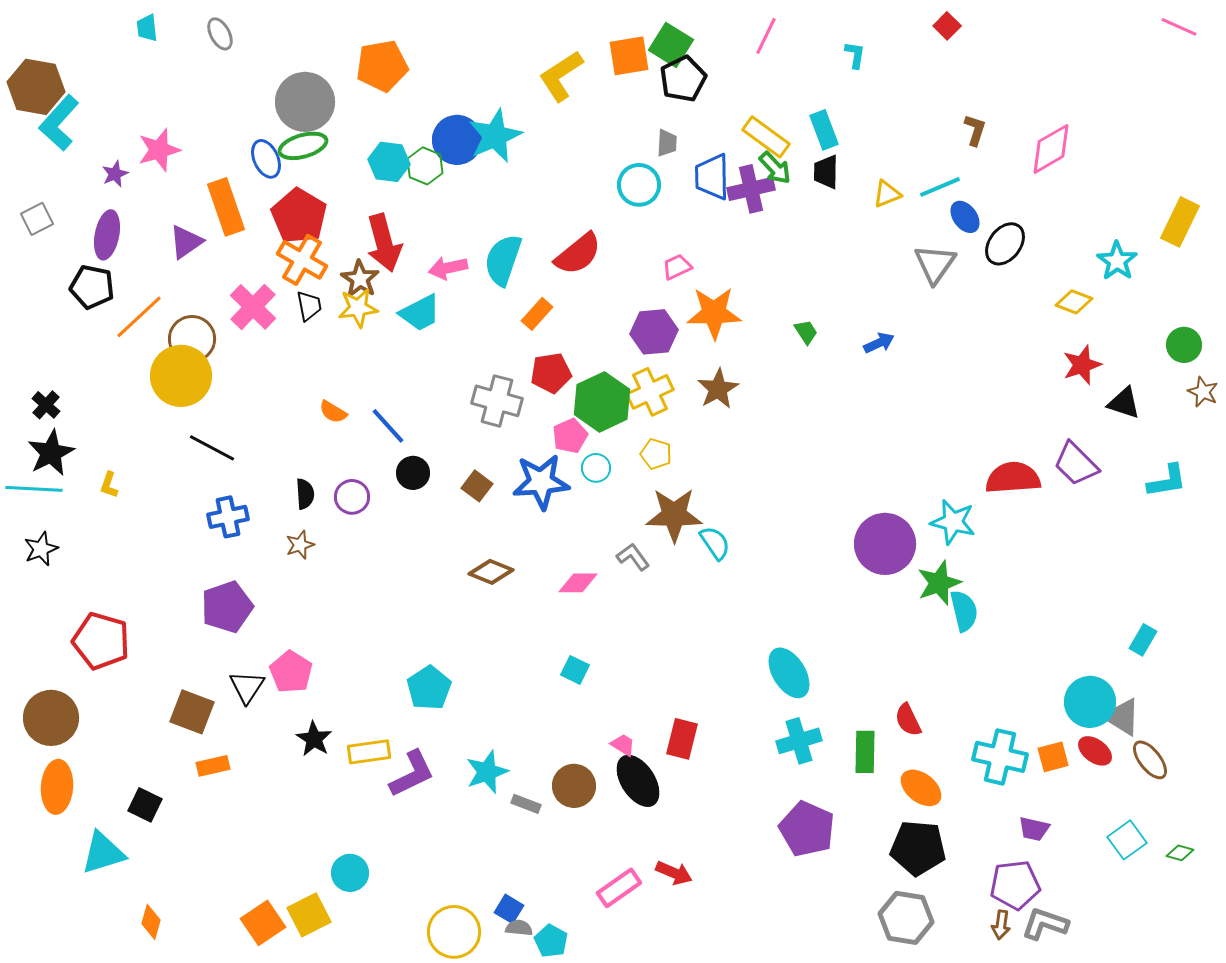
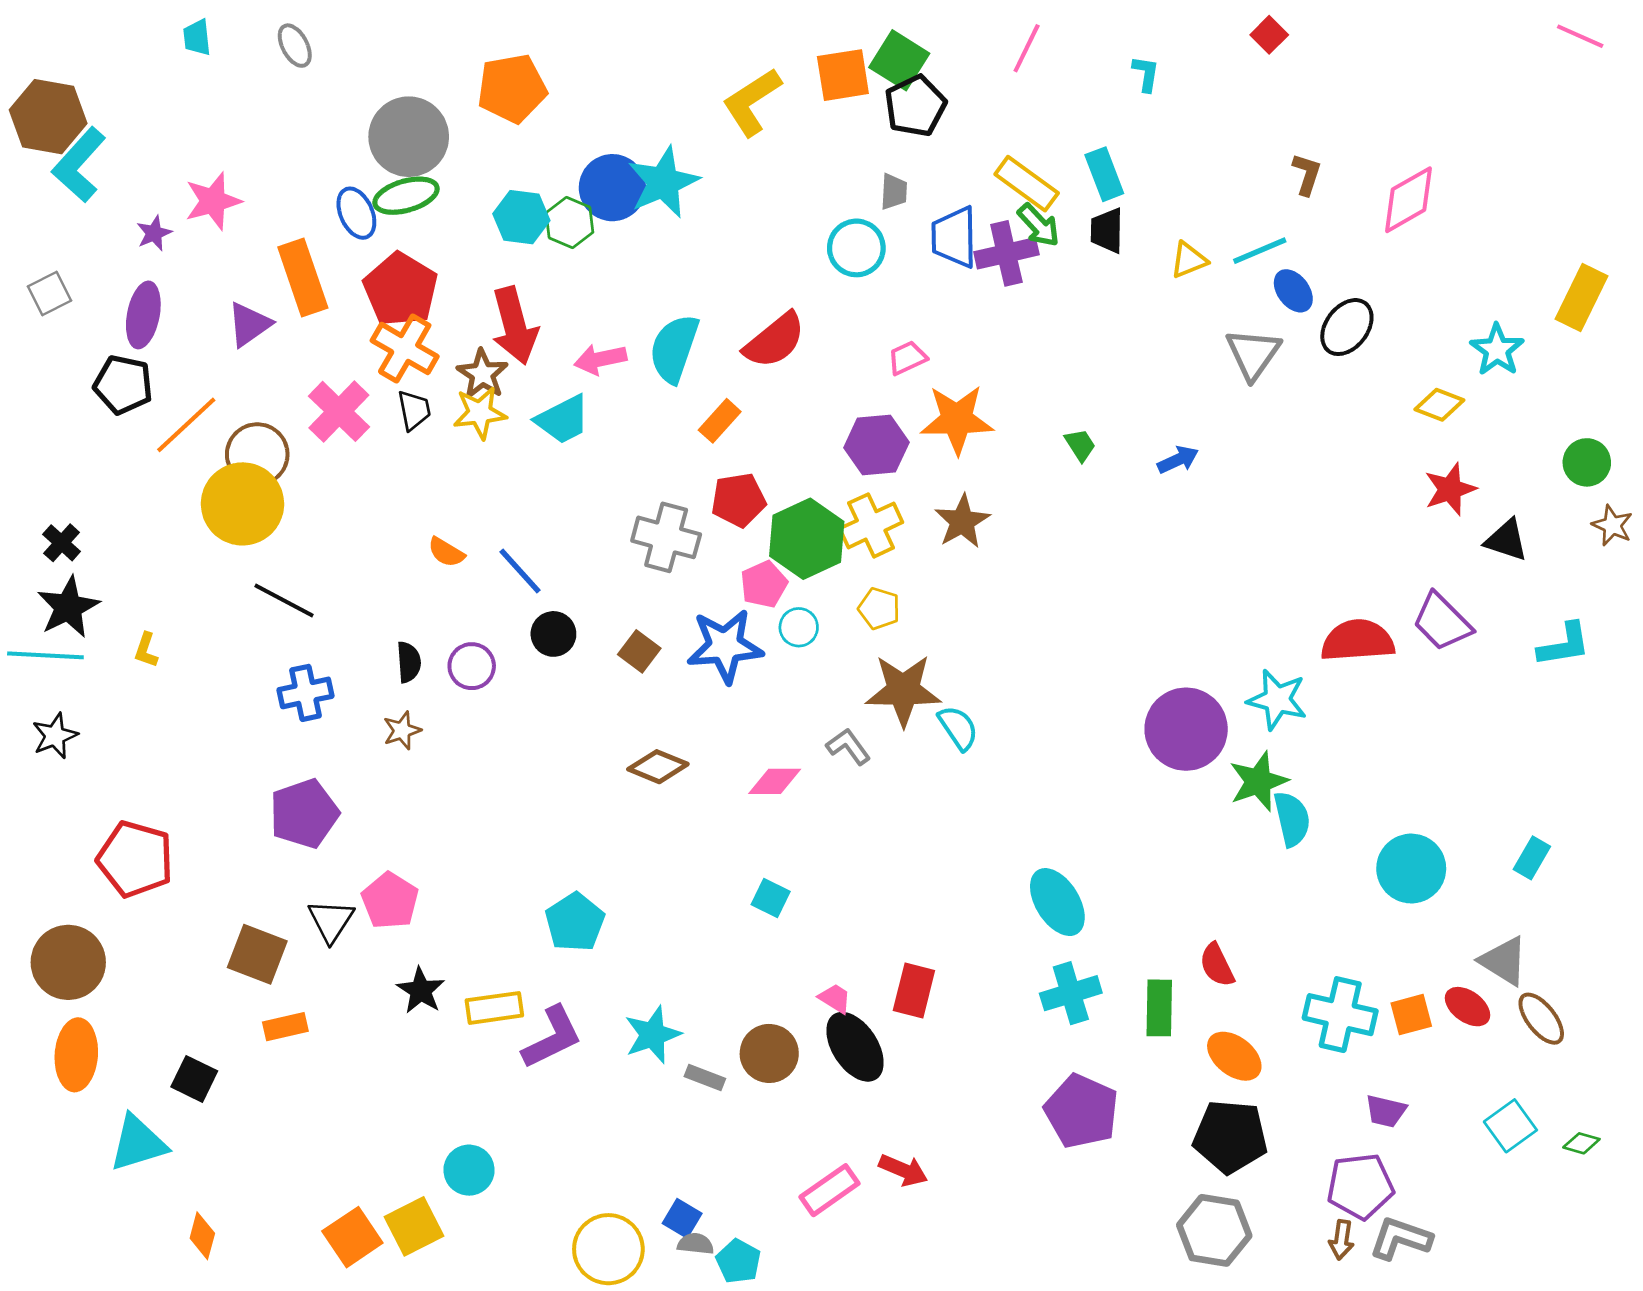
cyan circle: (1090, 702) -> (1411, 869), moved

